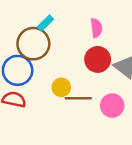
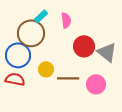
pink semicircle: (96, 28) -> (66, 20), moved
yellow circle: (61, 87) -> (46, 69), moved

